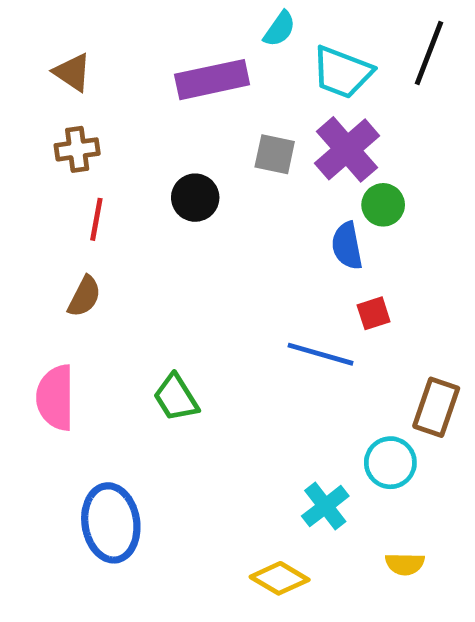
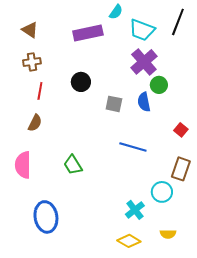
gray square: (275, 154) -> (114, 104), moved
red square: (374, 313) -> (181, 130), moved, turned -32
yellow diamond: (280, 578) -> (129, 241), moved

